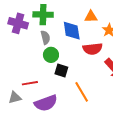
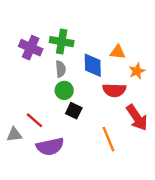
red line: (30, 83) -> (34, 120), turned 42
orange line: (82, 92) -> (108, 139), moved

